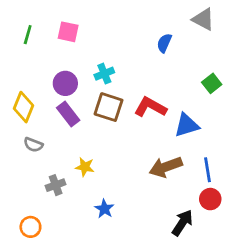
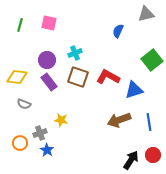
gray triangle: (203, 19) -> (146, 14), turned -42
green square: (212, 83) -> (152, 60), size x1.5
yellow diamond: (24, 107) -> (17, 77), turned 75
red circle: (210, 199) -> (153, 155), moved
blue star: (104, 209) -> (47, 150), moved
orange circle: (30, 227) -> (20, 143), moved

